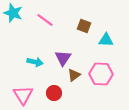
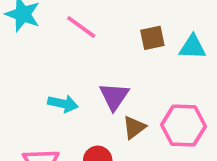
brown square: (84, 26) -> (152, 38), turned -32
cyan triangle: (106, 40) -> (193, 47), moved

